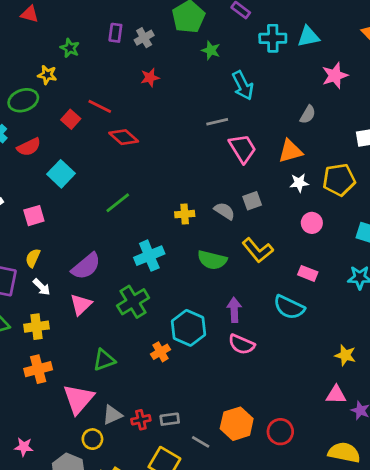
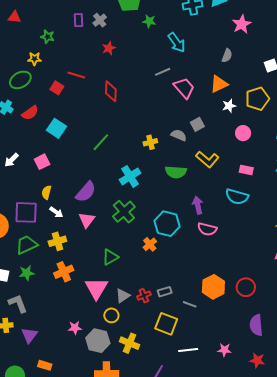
red diamond: (124, 137) -> (111, 91), moved, turned 60
pink star: (24, 447) -> (75, 328), moved

